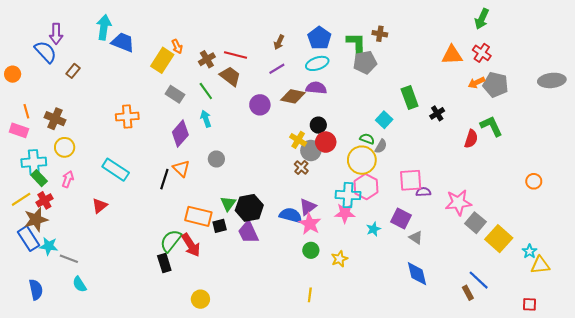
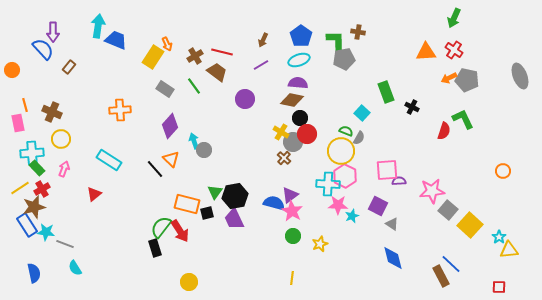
gray ellipse: (552, 80) -> (520, 76), turned 75
brown diamond: (293, 96) -> (292, 100), moved
black cross: (437, 113) -> (412, 107), turned -32
cyan arrow: (206, 119) -> (194, 141), moved
pink rectangle: (19, 130) -> (18, 123), turned 60
black line: (164, 179) -> (155, 169), turned -60
pink star: (345, 213) -> (338, 205), moved
brown rectangle: (468, 293) -> (441, 276), size x1.5

